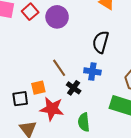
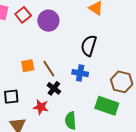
orange square: (38, 88) -> (28, 66), moved
black cross: (74, 88) -> (54, 88), moved
red star: (52, 109) -> (41, 107), size x0.7

